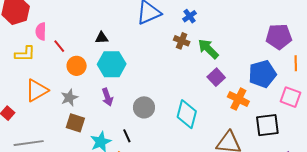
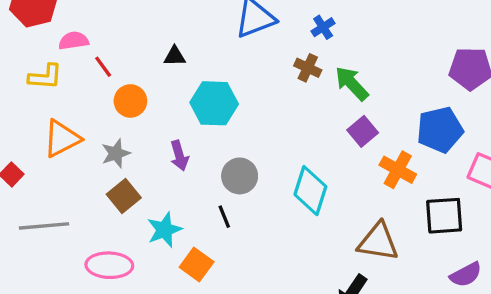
pink semicircle: (41, 31) -> (74, 41), turned 78
cyan hexagon: (112, 64) -> (214, 103), moved
brown square: (75, 123) -> (124, 196), turned 30
black line: (127, 136) -> (224, 217), moved

